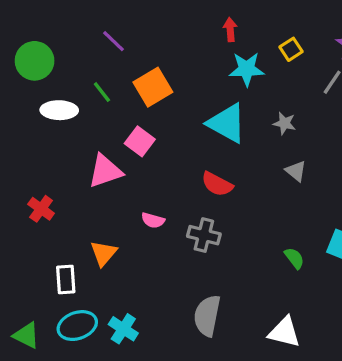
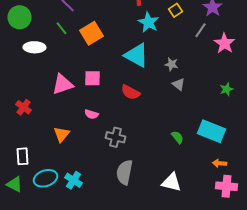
cyan star: (247, 69) -> (148, 22), turned 30
green line: (102, 92) -> (61, 28), moved
gray star: (284, 123) -> (171, 64), moved
pink square: (140, 141) -> (92, 78), moved, turned -36
gray cross: (204, 235) -> (115, 137), moved
white rectangle: (66, 279) -> (22, 156), moved

